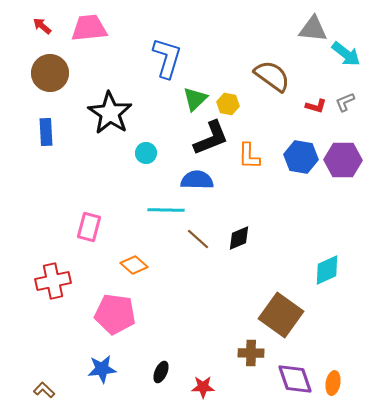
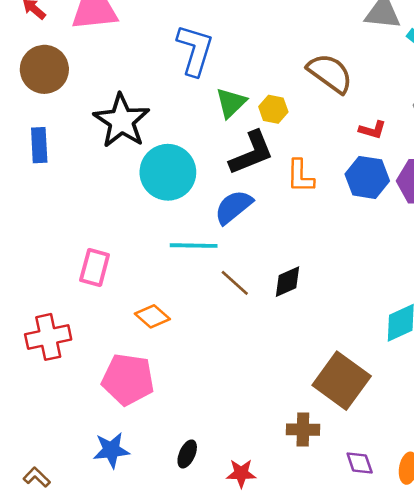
red L-shape: (316, 106) -> (372, 130), moved
cyan circle: (146, 153) -> (168, 172), size x2.0
blue semicircle: (197, 180) -> (233, 207), turned -40
purple diamond: (295, 379) -> (360, 463), size x0.6

